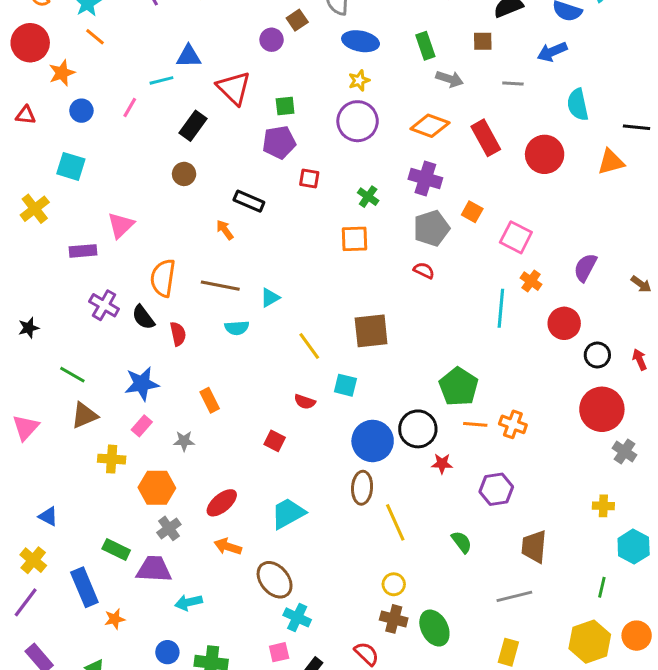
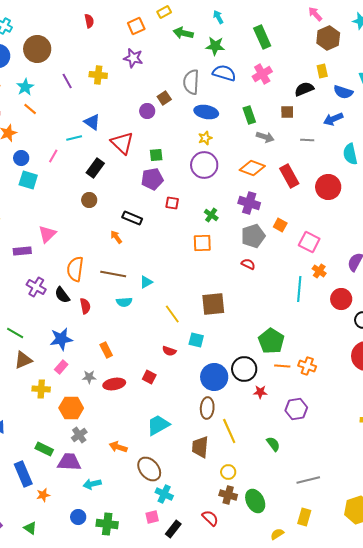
blue triangle: (189, 56) -> (92, 122), turned 36
cyan square: (71, 166) -> (28, 180), moved
red ellipse: (222, 503) -> (114, 384), moved, turned 30
brown trapezoid: (534, 547) -> (200, 447), moved

